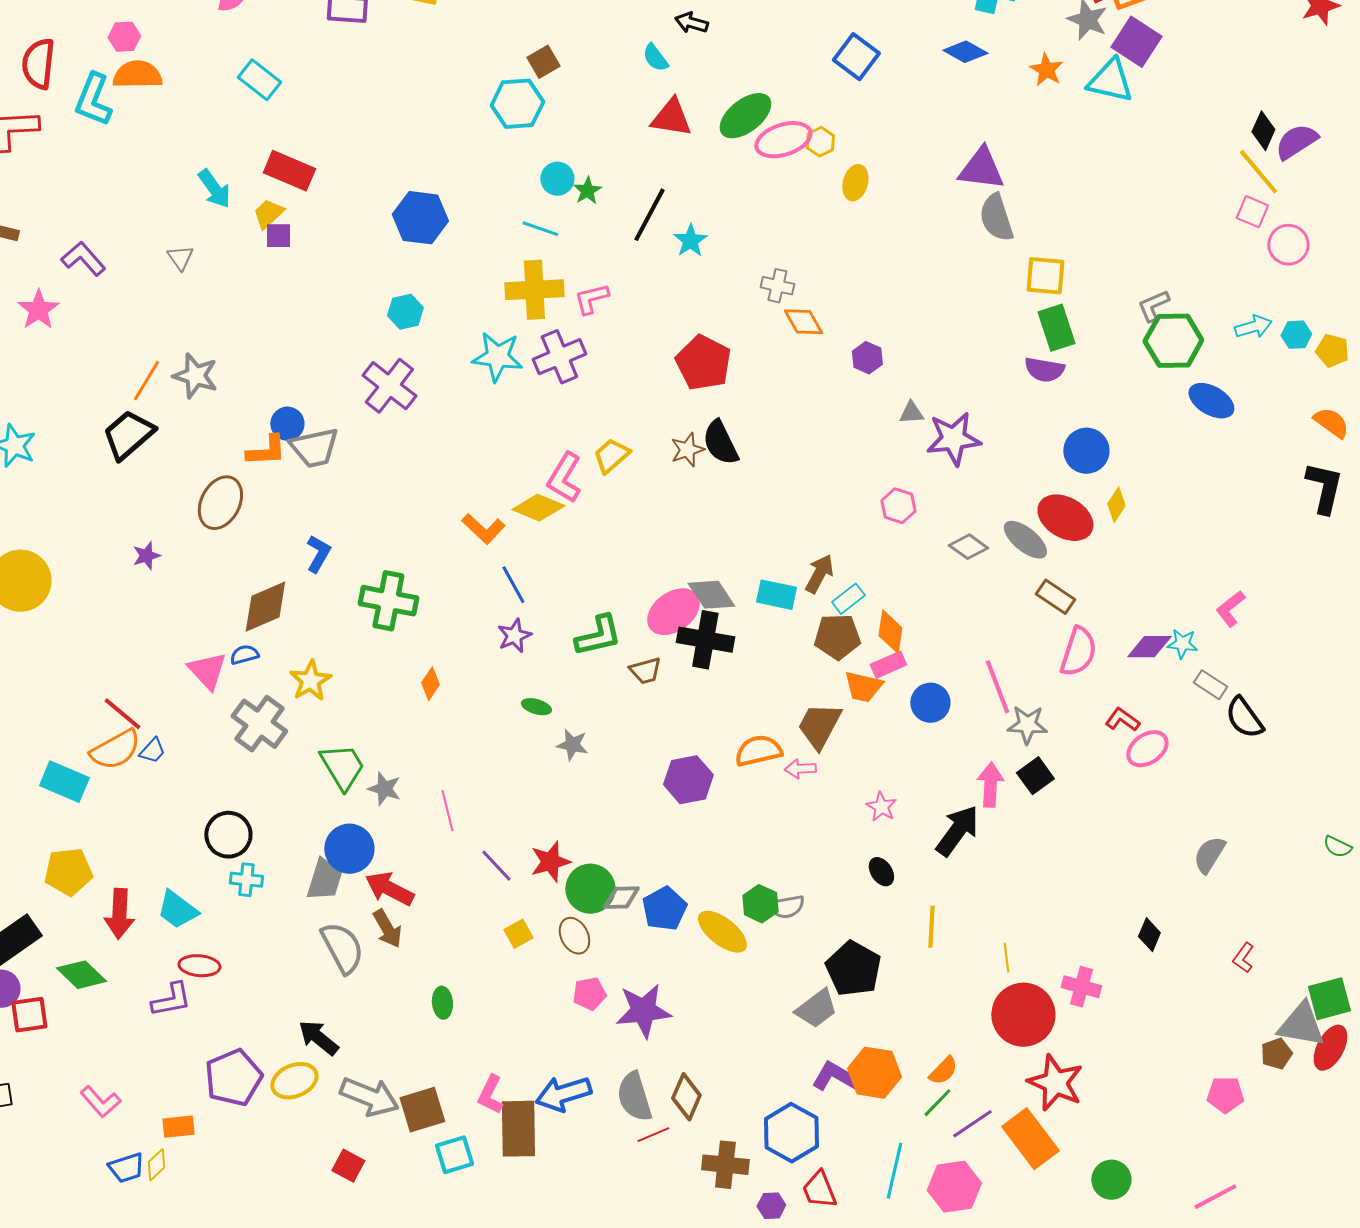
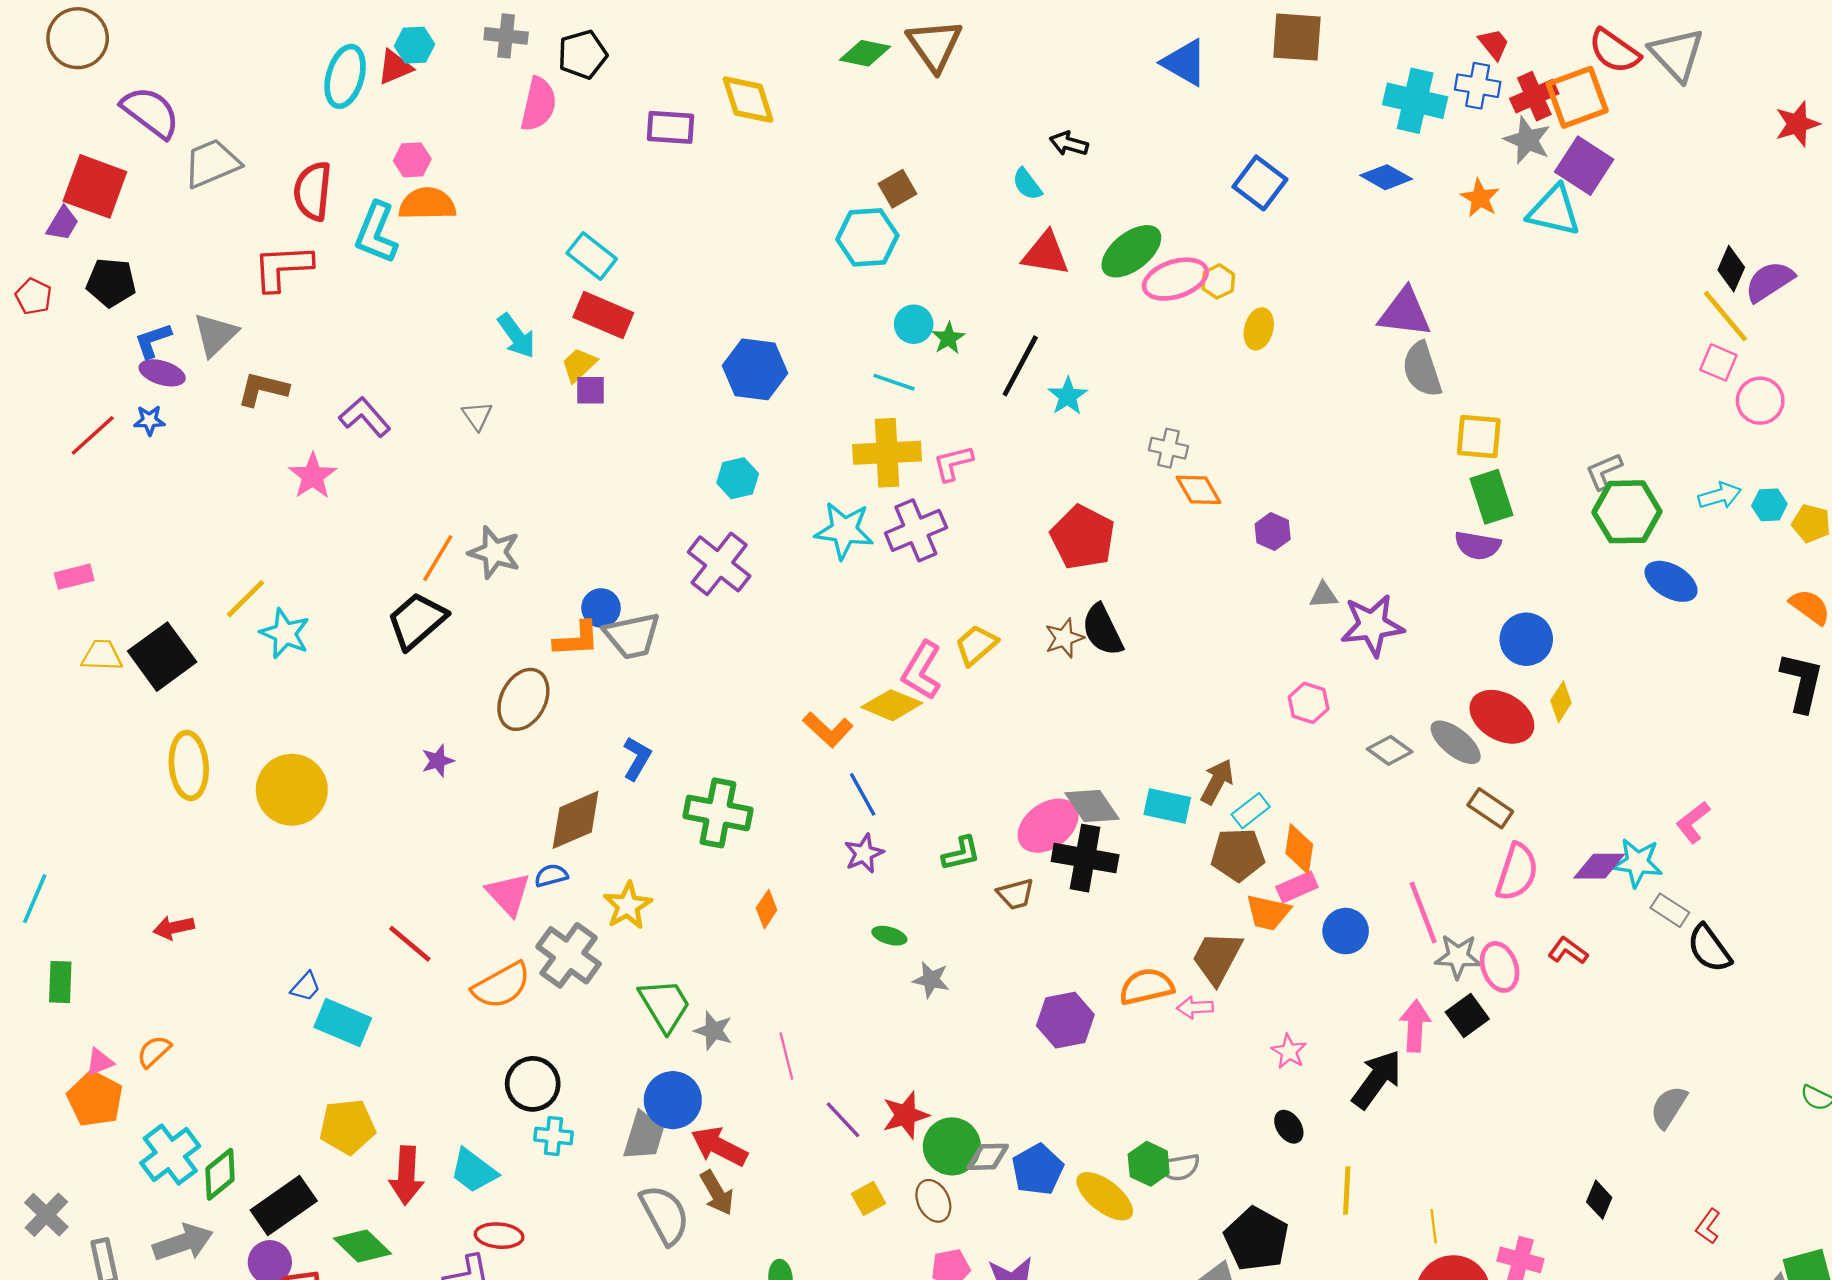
cyan rectangle: (259, 80) -> (592, 256), moved
green L-shape: (598, 636) -> (961, 853), size x0.7
cyan star: (1182, 644) -> (1637, 863), size x1.4
pink ellipse: (1147, 749) -> (1500, 967), moved, turned -75
orange semicircle: (115, 750) -> (501, 985), moved
blue trapezoid: (152, 751) -> (306, 987), moved

